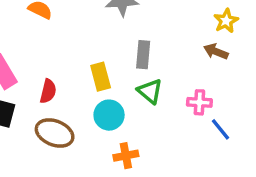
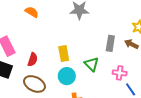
gray rectangle: (143, 55) -> (110, 43), moved

